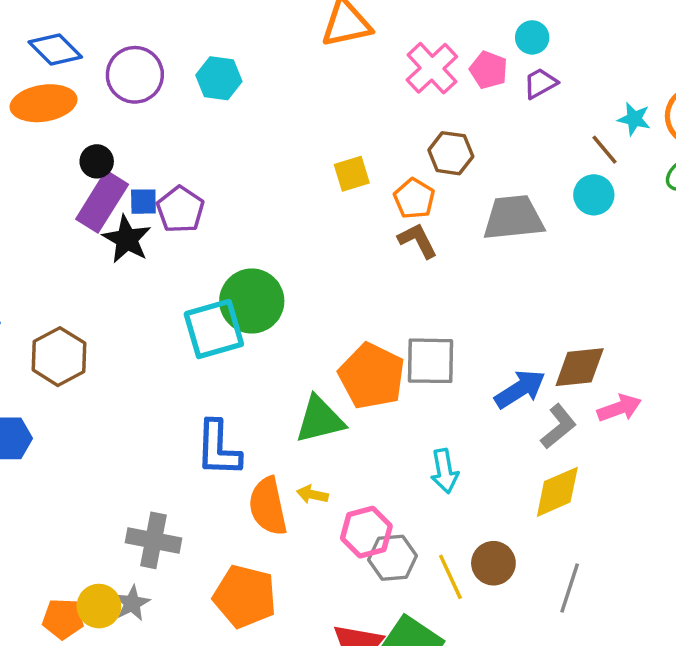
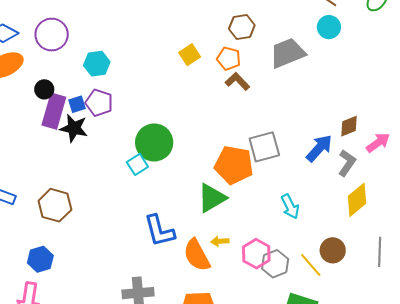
cyan hexagon: (219, 78) -> (97, 64), moved
cyan square: (214, 329) -> (137, 164), size x0.6
brown diamond: (580, 367) -> (349, 126), size x0.7

